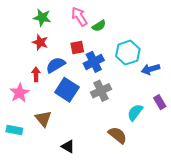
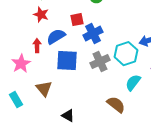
cyan hexagon: (128, 53) -> (126, 54), moved
blue square: (67, 90) -> (67, 61), turned -30
cyan rectangle: (14, 130) -> (16, 100), turned 49

